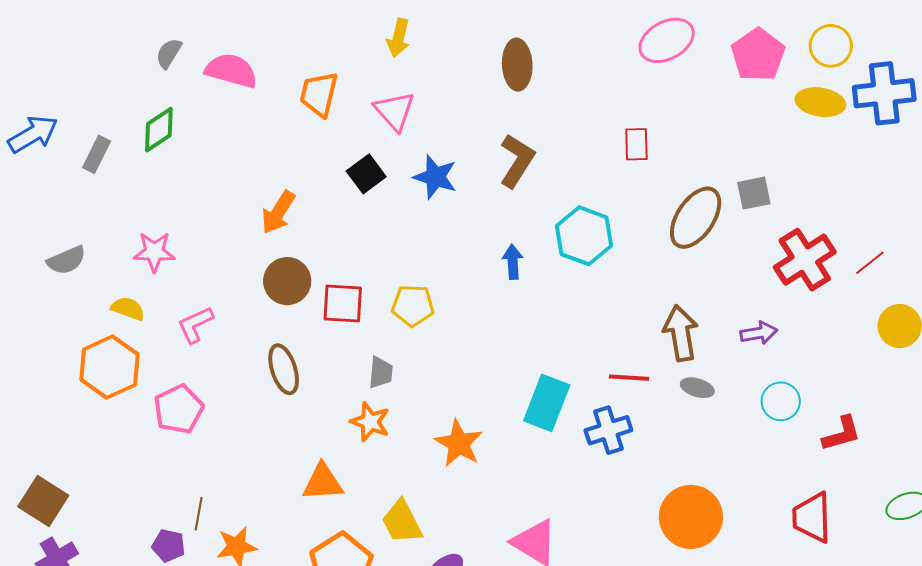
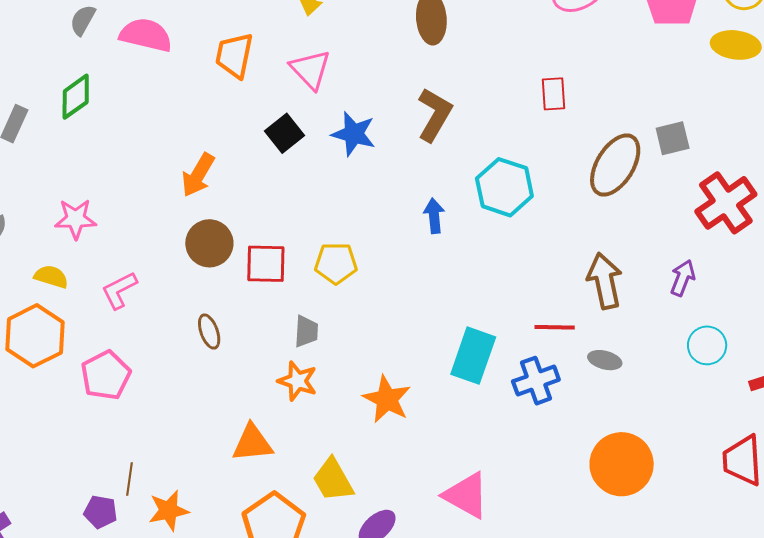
purple arrow: (759, 333) -> (683, 278), turned -57
brown ellipse: (284, 369) -> (209, 332), size x0.7
gray ellipse: (697, 388) -> (605, 360), moved

